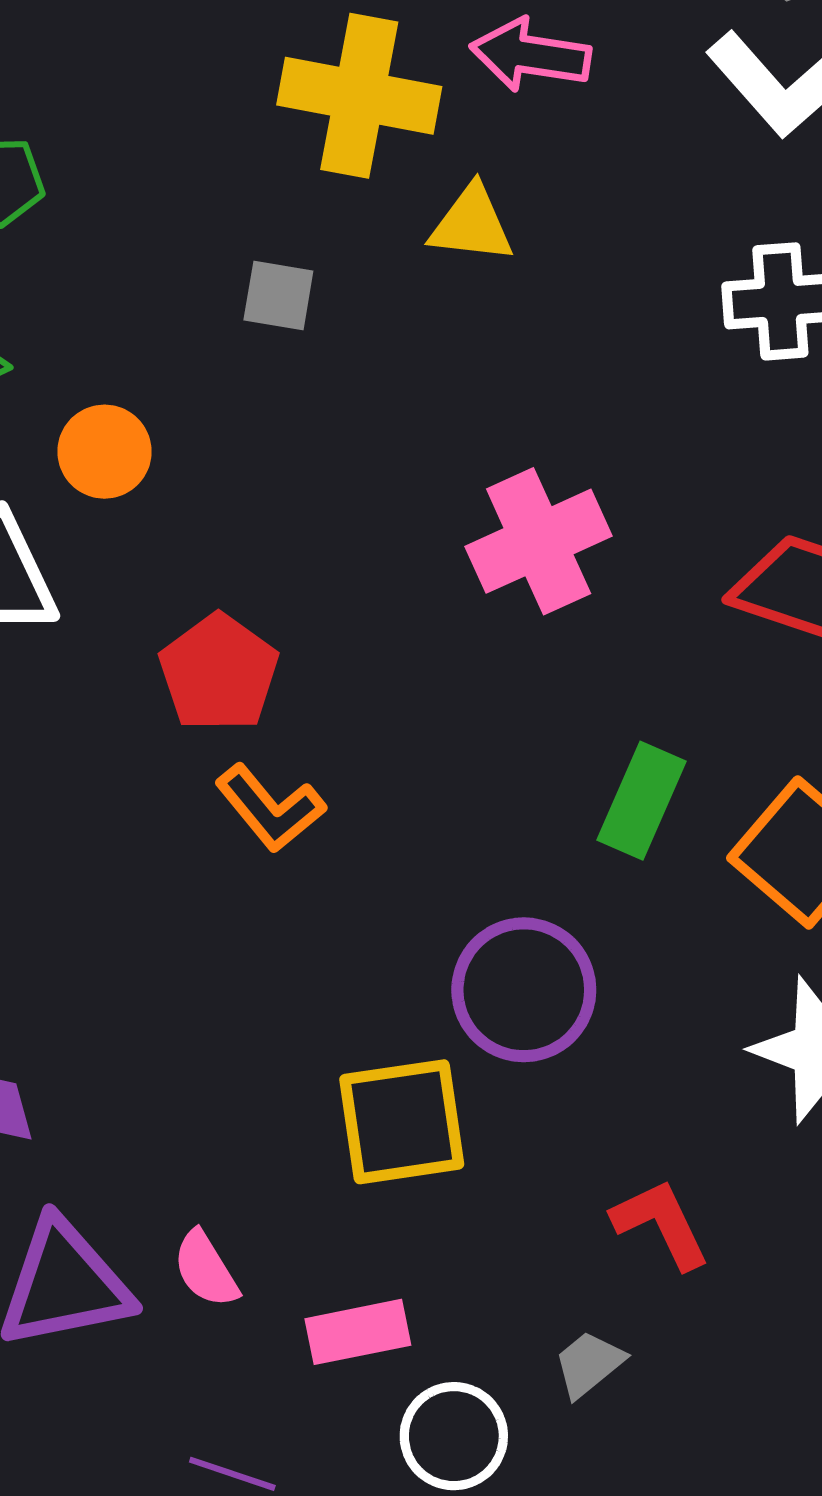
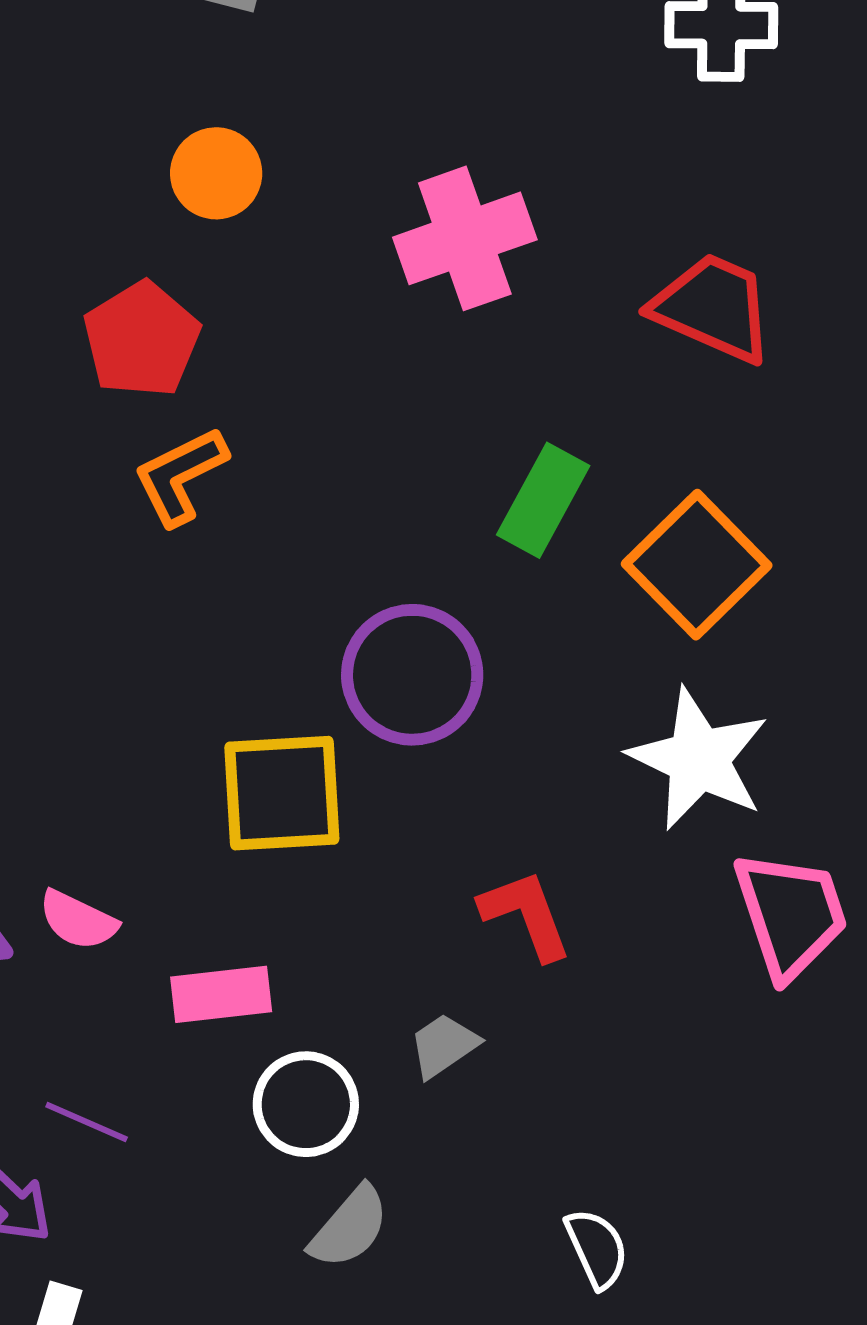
orange circle: (105, 452) -> (216, 173), moved
orange L-shape: (270, 808) -> (180, 476), turned 98
pink semicircle: (206, 1269) -> (78, 920), turned -38

